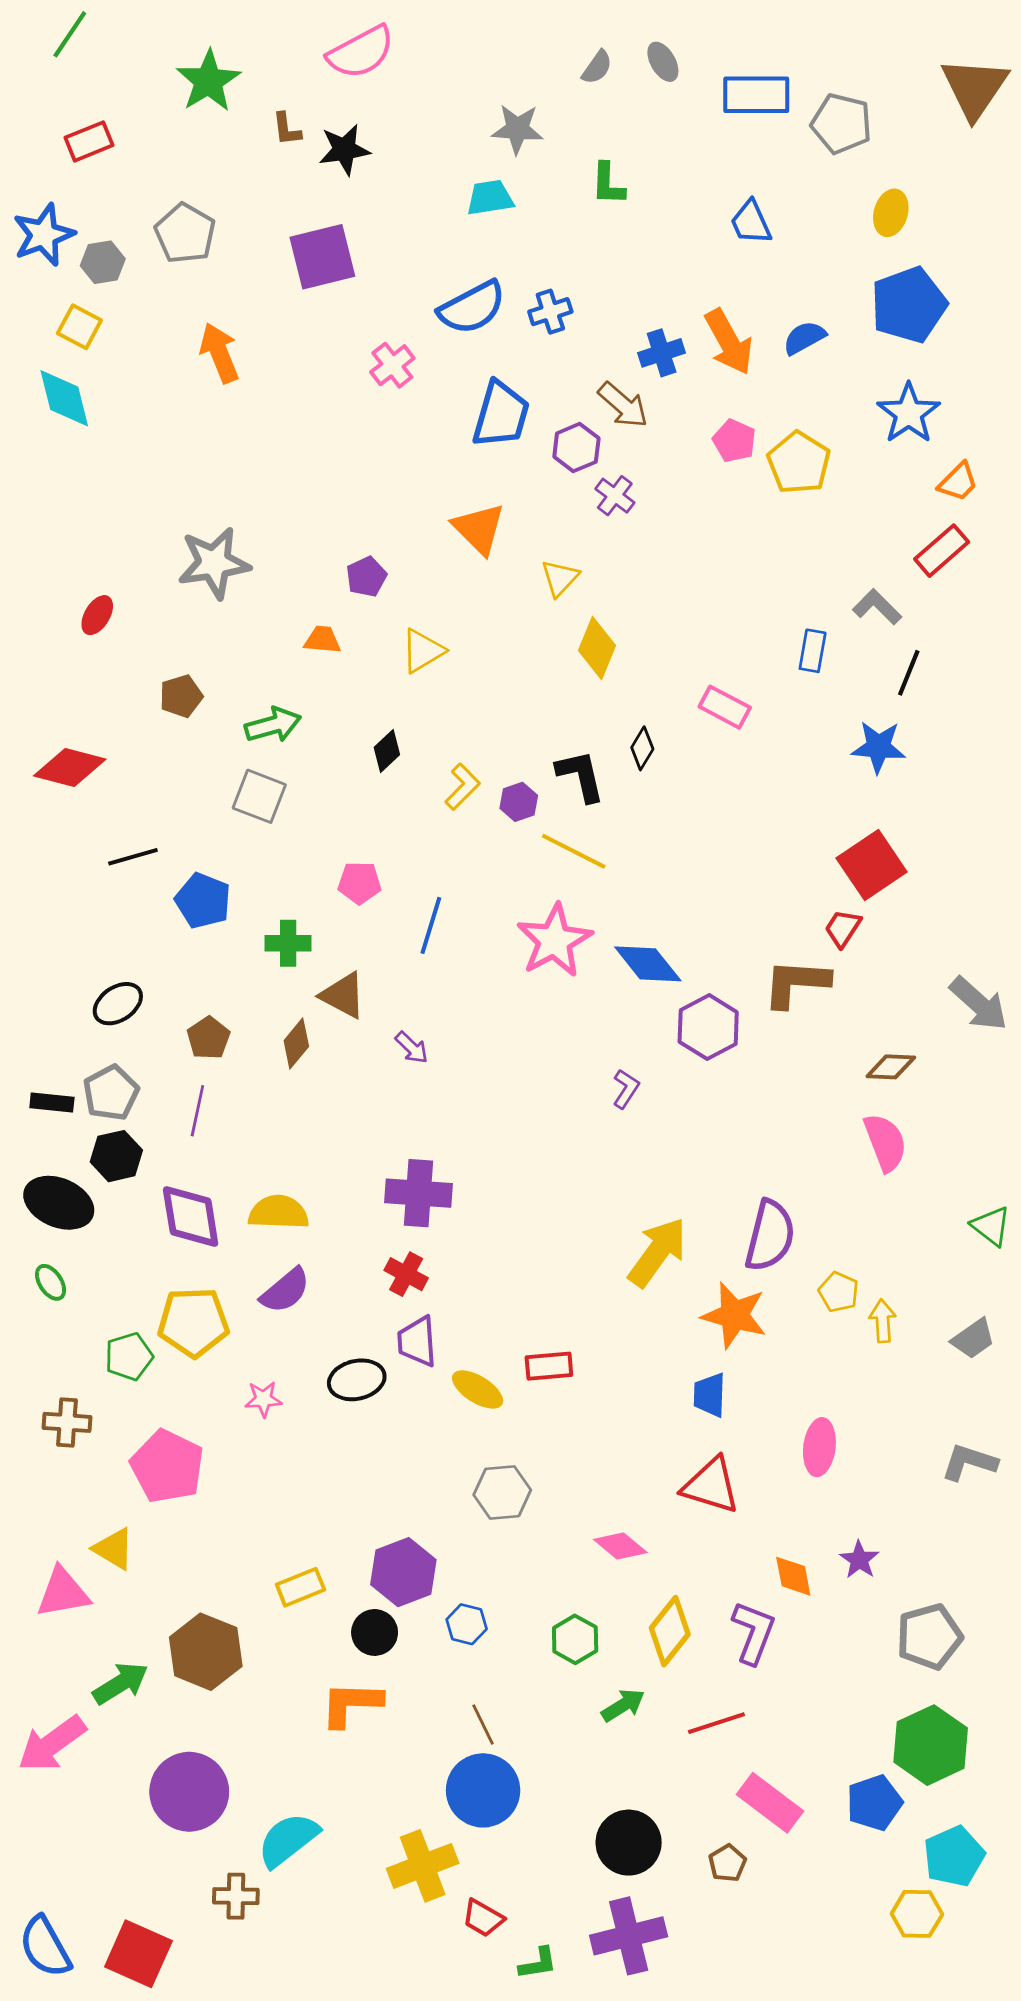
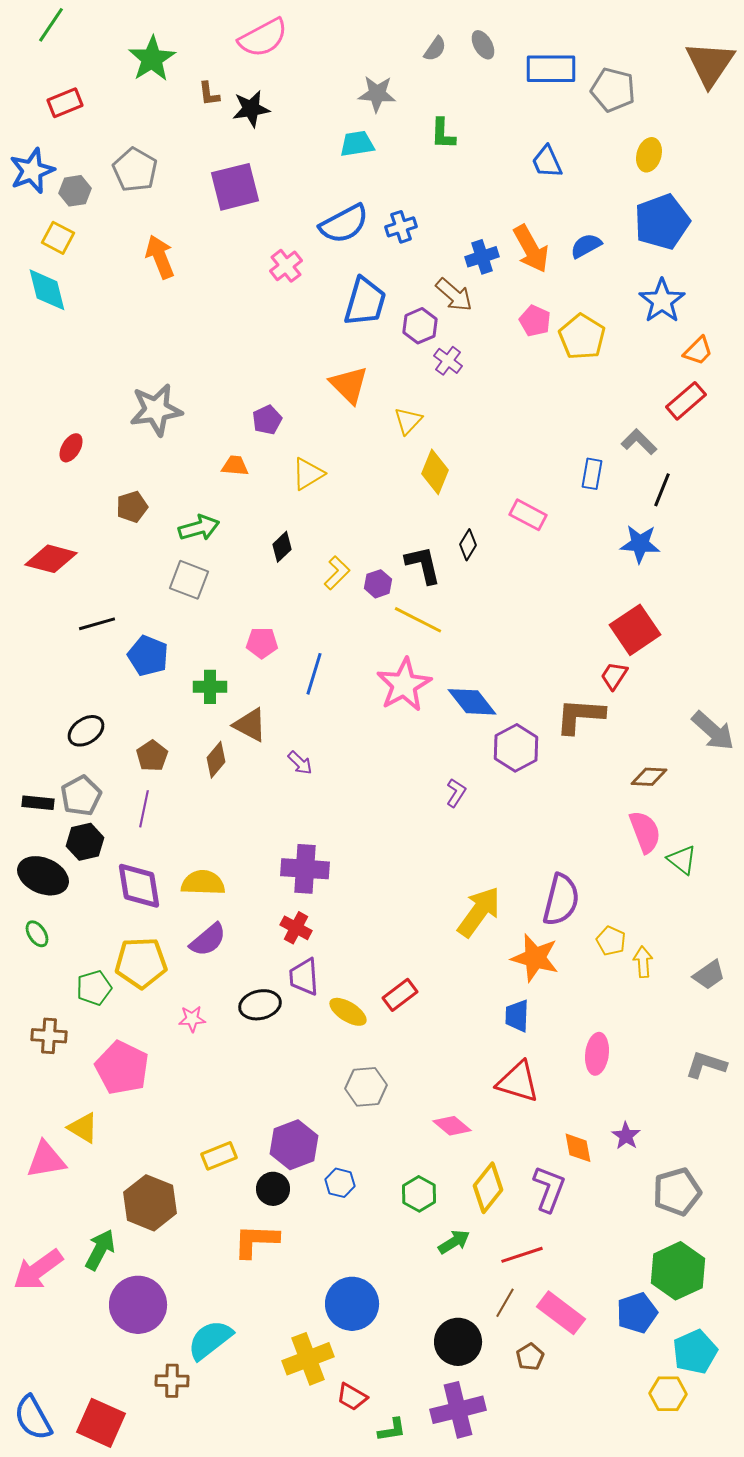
green triangle: (991, 1226) -> (682, 860), moved
red rectangle: (549, 1366) -> (400, 995), turned -32
green arrow: (121, 1683) -> (100, 1250), moved, turned -30
brown line: (483, 1724) -> (505, 1303), moved, turned 56

